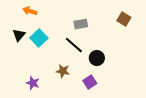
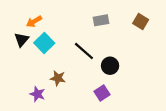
orange arrow: (30, 11) -> (34, 21), moved, turned -48
gray rectangle: (81, 24) -> (101, 20), moved
brown star: (63, 71) -> (58, 78), moved

